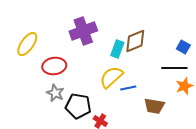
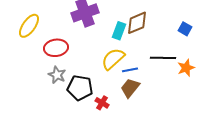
black line: (174, 68) -> (163, 58), moved
brown trapezoid: (154, 106) -> (130, 88), moved, turned 120

